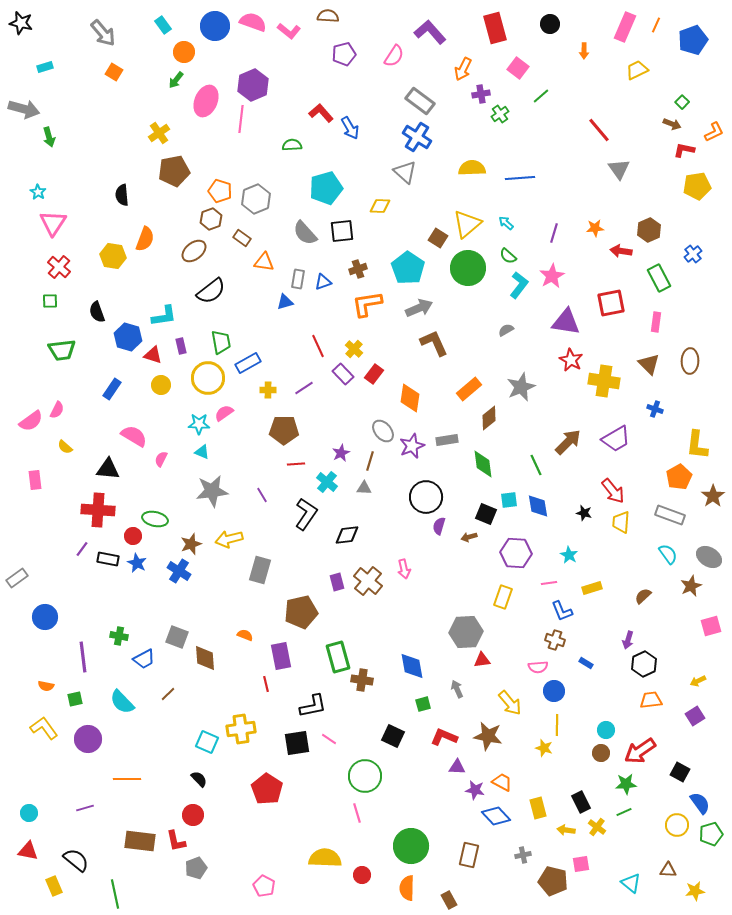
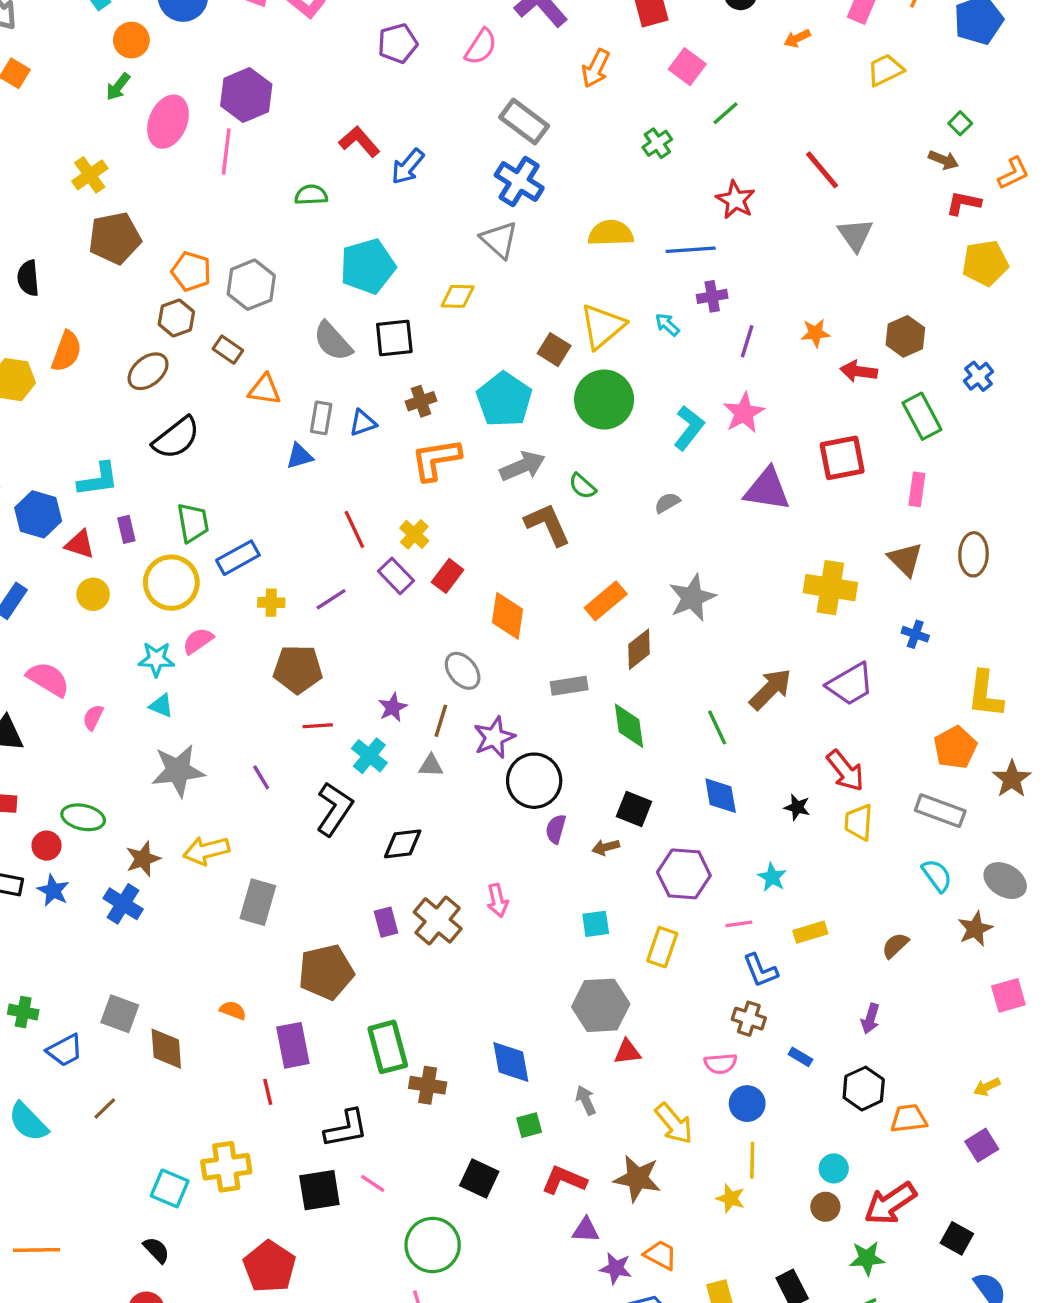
orange arrow: (584, 51) -> (797, 38), turned 63
purple cross: (481, 94) -> (712, 296), moved
blue arrow: (350, 128) -> (408, 167), turned 70
green semicircle: (508, 256) -> (582, 486), moved
red star: (571, 360) -> (736, 200), moved
purple star: (412, 446) -> (494, 737), moved
cyan square: (509, 500) -> (596, 924), moved
black hexagon: (644, 664) -> (864, 1089), moved

